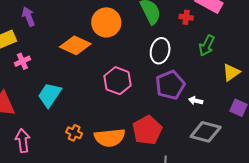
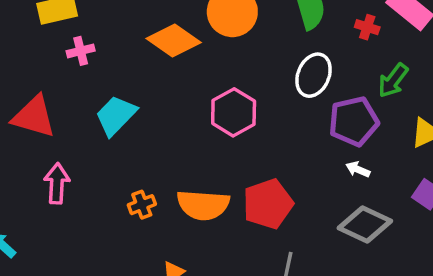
purple pentagon: (170, 85) -> (354, 121), moved
orange cross: (74, 133) -> (142, 205), moved, turned 35

